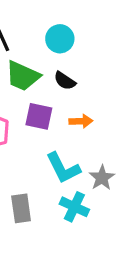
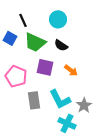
orange arrow: (81, 121) -> (71, 70), turned 40
gray rectangle: (21, 208) -> (34, 100), moved

